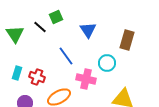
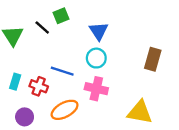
brown rectangle: (127, 40) -> (153, 59), moved
blue line: (66, 56) -> (62, 71), moved, turned -36
cyan circle: (107, 63) -> (96, 58), moved

